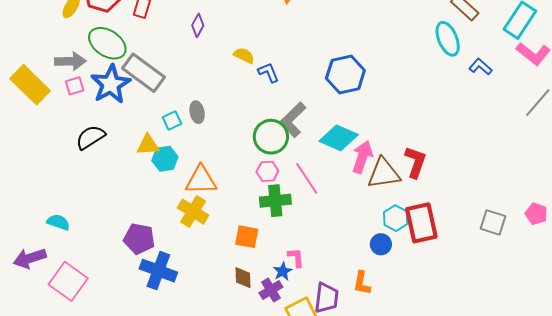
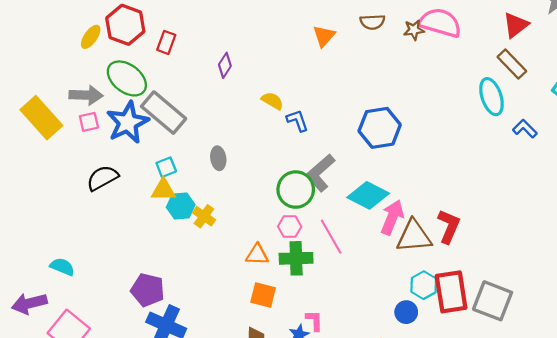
cyan square: (172, 120) -> (166, 167), moved
orange triangle: (201, 180) -> (257, 255), moved, size x0.7
yellow cross: (193, 212) -> (204, 216), moved, size x0.7
gray square: (493, 222) -> (493, 301), moved, size x1.4

